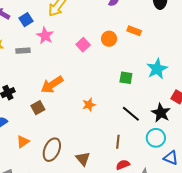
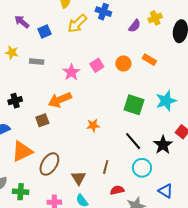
pink star: (45, 36) -> (71, 72), moved
green square: (126, 78) -> (134, 105), size x1.5
cyan circle: (156, 138) -> (142, 168), moved
orange triangle: (23, 142) -> (22, 151), size x1.6
brown line: (118, 142) -> (106, 167), moved

